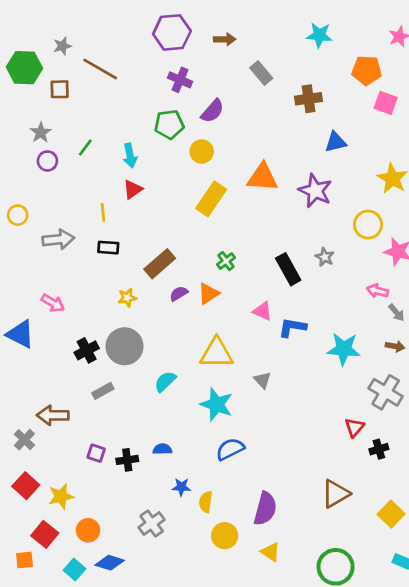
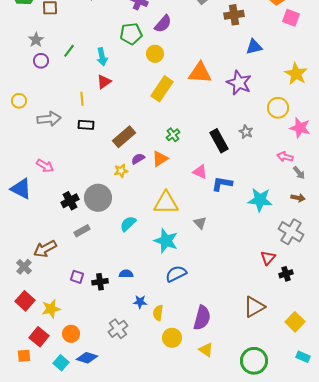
yellow star: (127, 298) -> (121, 171), moved
brown arrow: (53, 415) -> (45, 249), turned -30

